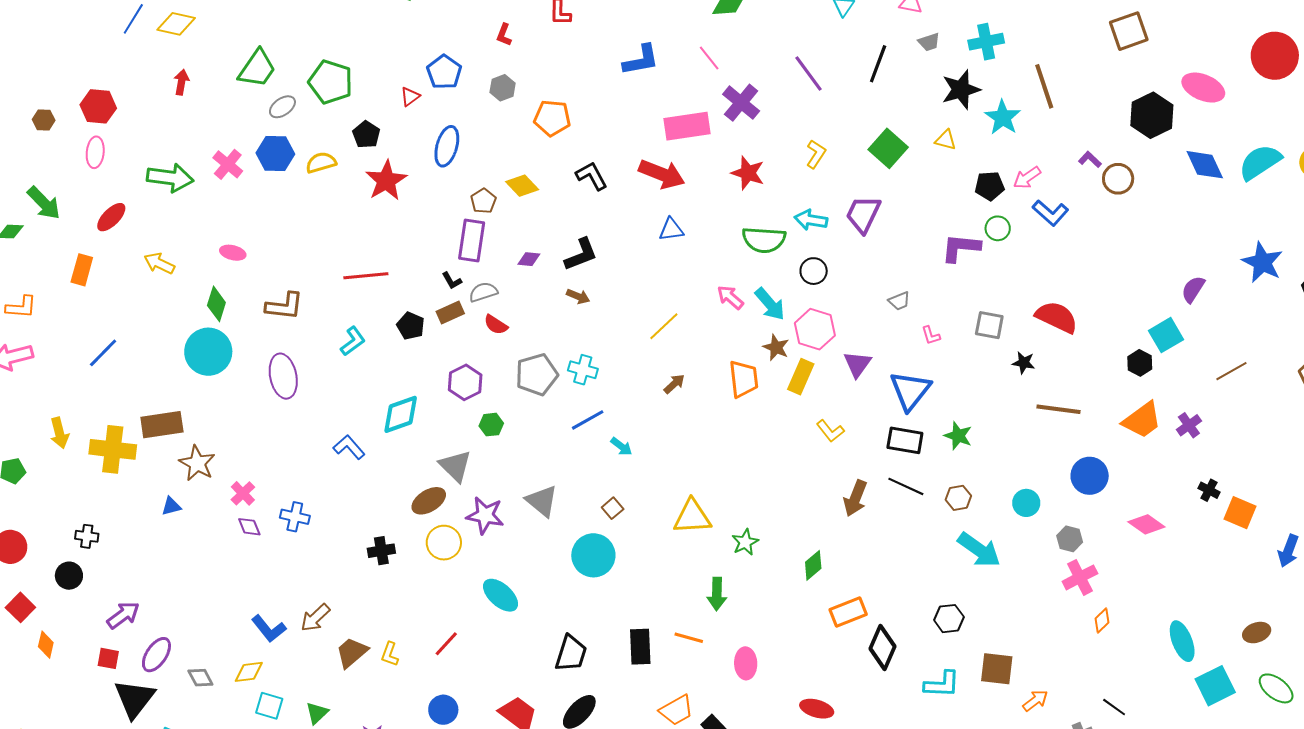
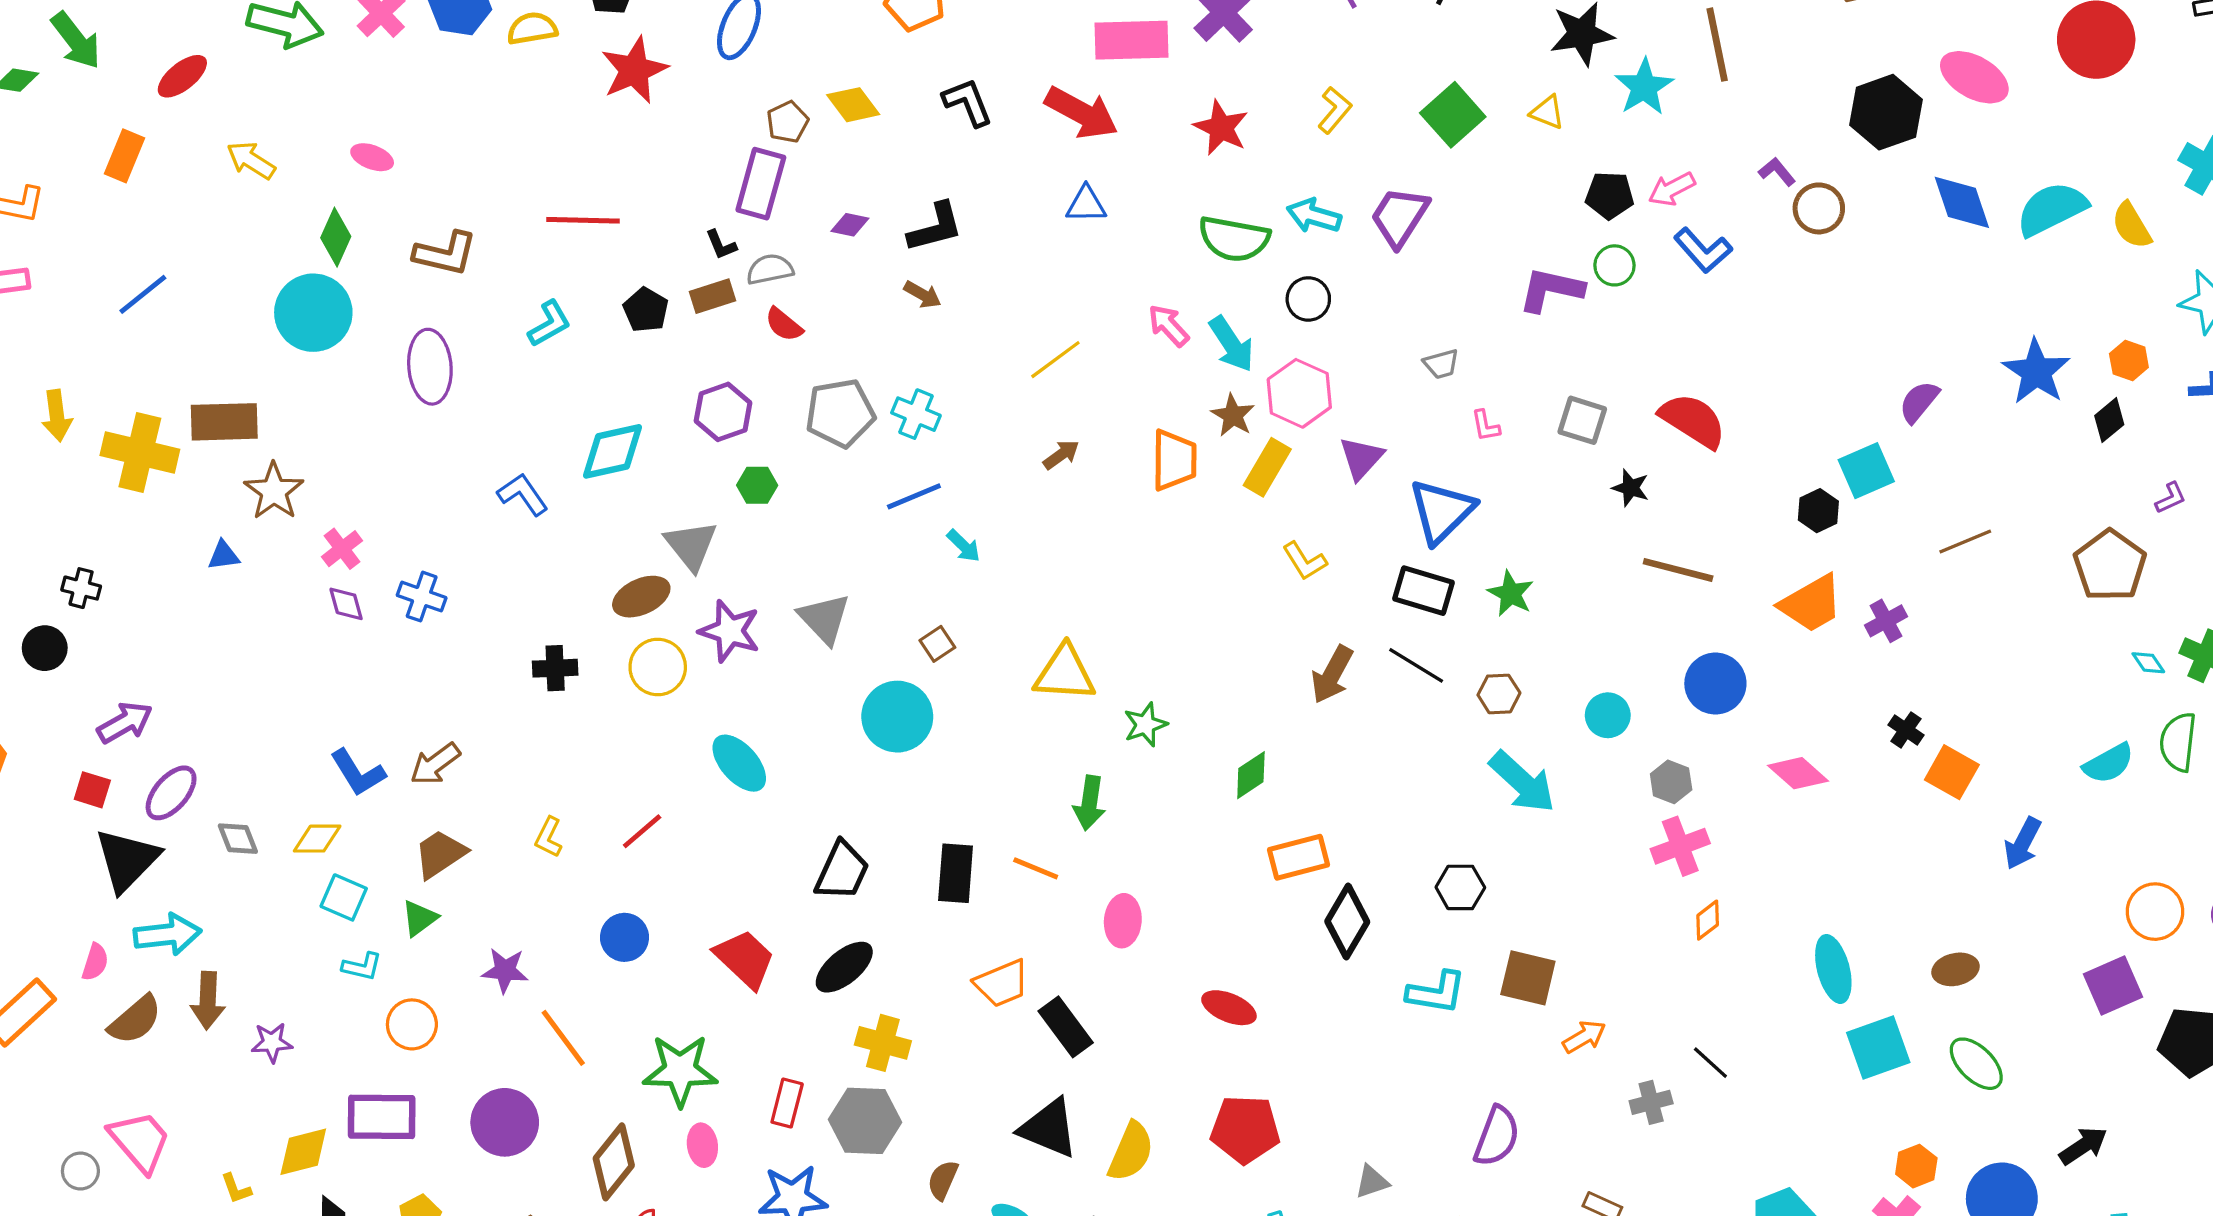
brown trapezoid: (352, 652) -> (440, 854), moved

